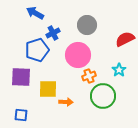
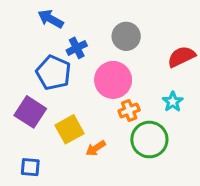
blue pentagon: (37, 50) -> (53, 73), turned -30
purple square: (21, 77) -> (30, 112), turned 30
yellow square: (48, 89) -> (69, 129), turned -30
orange arrow: (66, 102) -> (96, 148), turned 144

